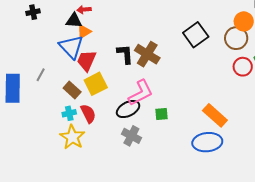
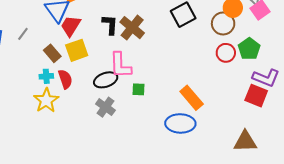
pink L-shape: (141, 93) -> (120, 65), turned 108

